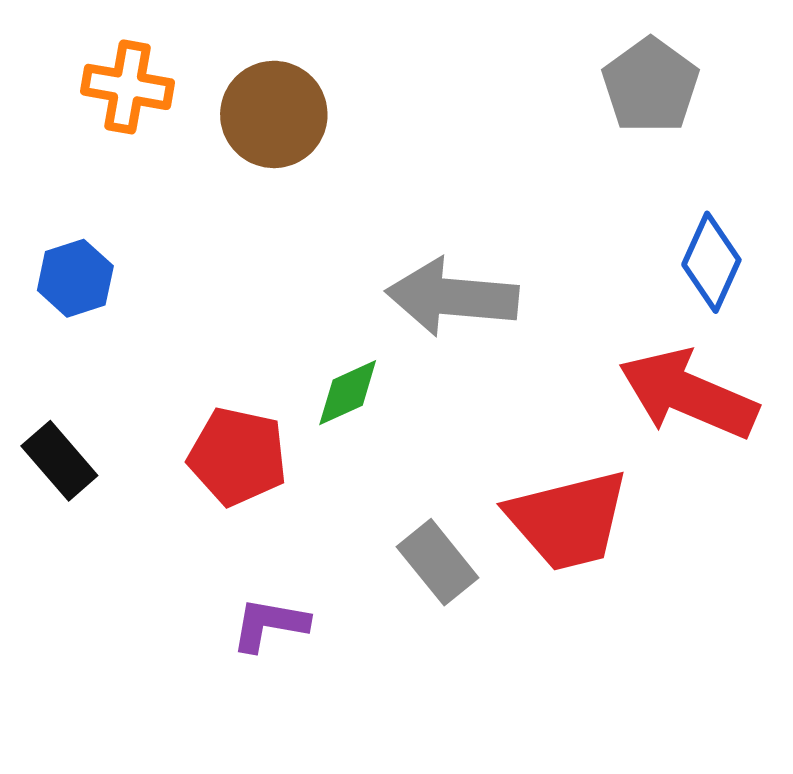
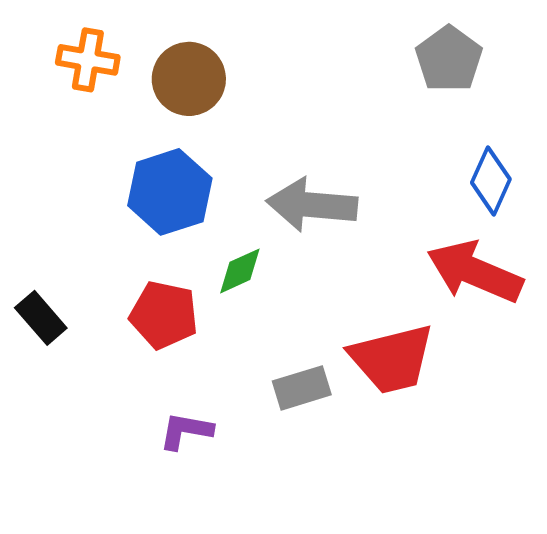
blue hexagon: (75, 278) -> (170, 192), moved, size x1.6
gray rectangle: (438, 562) -> (302, 388), turned -68

